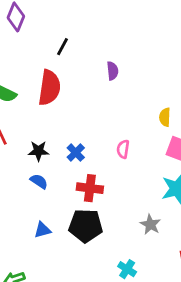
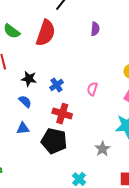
blue triangle: (42, 230) -> (23, 128), moved

